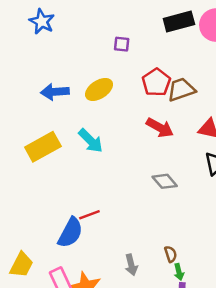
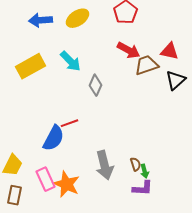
brown trapezoid: (181, 89) -> (146, 65), moved
gray diamond: (165, 181) -> (96, 85), moved, turned 65
brown semicircle: (171, 254) -> (136, 164), moved
gray arrow: (131, 265) -> (104, 165), size x1.6

